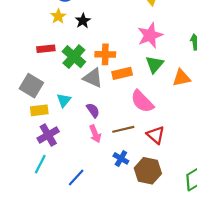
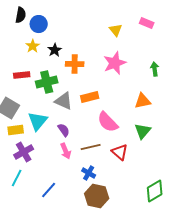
orange cross: (105, 54) -> (75, 64), moved
green cross: (74, 57) -> (47, 82), turned 35
green triangle: (155, 64) -> (143, 131), moved
cyan triangle: (64, 100) -> (38, 121), size x1.5
brown hexagon: (148, 171) -> (97, 196), moved

